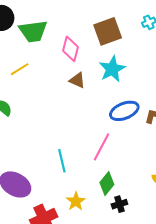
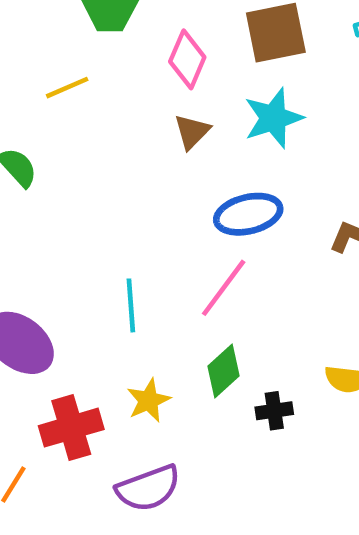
brown triangle: (77, 80) -> (192, 132), turned 42
blue ellipse: (124, 111) -> (248, 214), moved
black cross: (119, 204) -> (274, 411), moved

